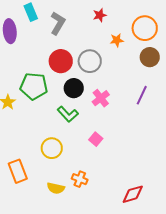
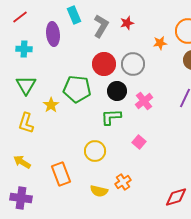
red star: (100, 15) -> (127, 23), moved
green L-shape: (68, 114) -> (111, 117), turned 130
orange cross: (80, 179) -> (123, 182), turned 35

